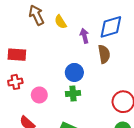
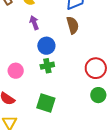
purple arrow: (84, 36) -> (34, 23), moved

